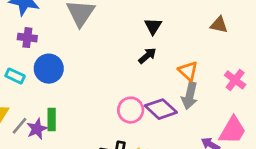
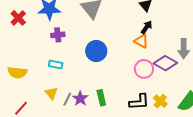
blue circle: (49, 69) -> (96, 51), moved
orange triangle: (188, 71) -> (141, 41), moved
green rectangle: (52, 120) -> (101, 98), moved

